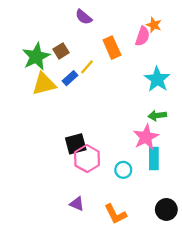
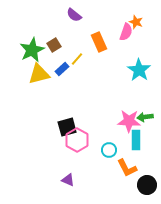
green arrow: (157, 116) -> (145, 117), moved
pink star: (146, 137) -> (129, 121), turned 30
orange L-shape: (115, 214) -> (127, 168), moved

